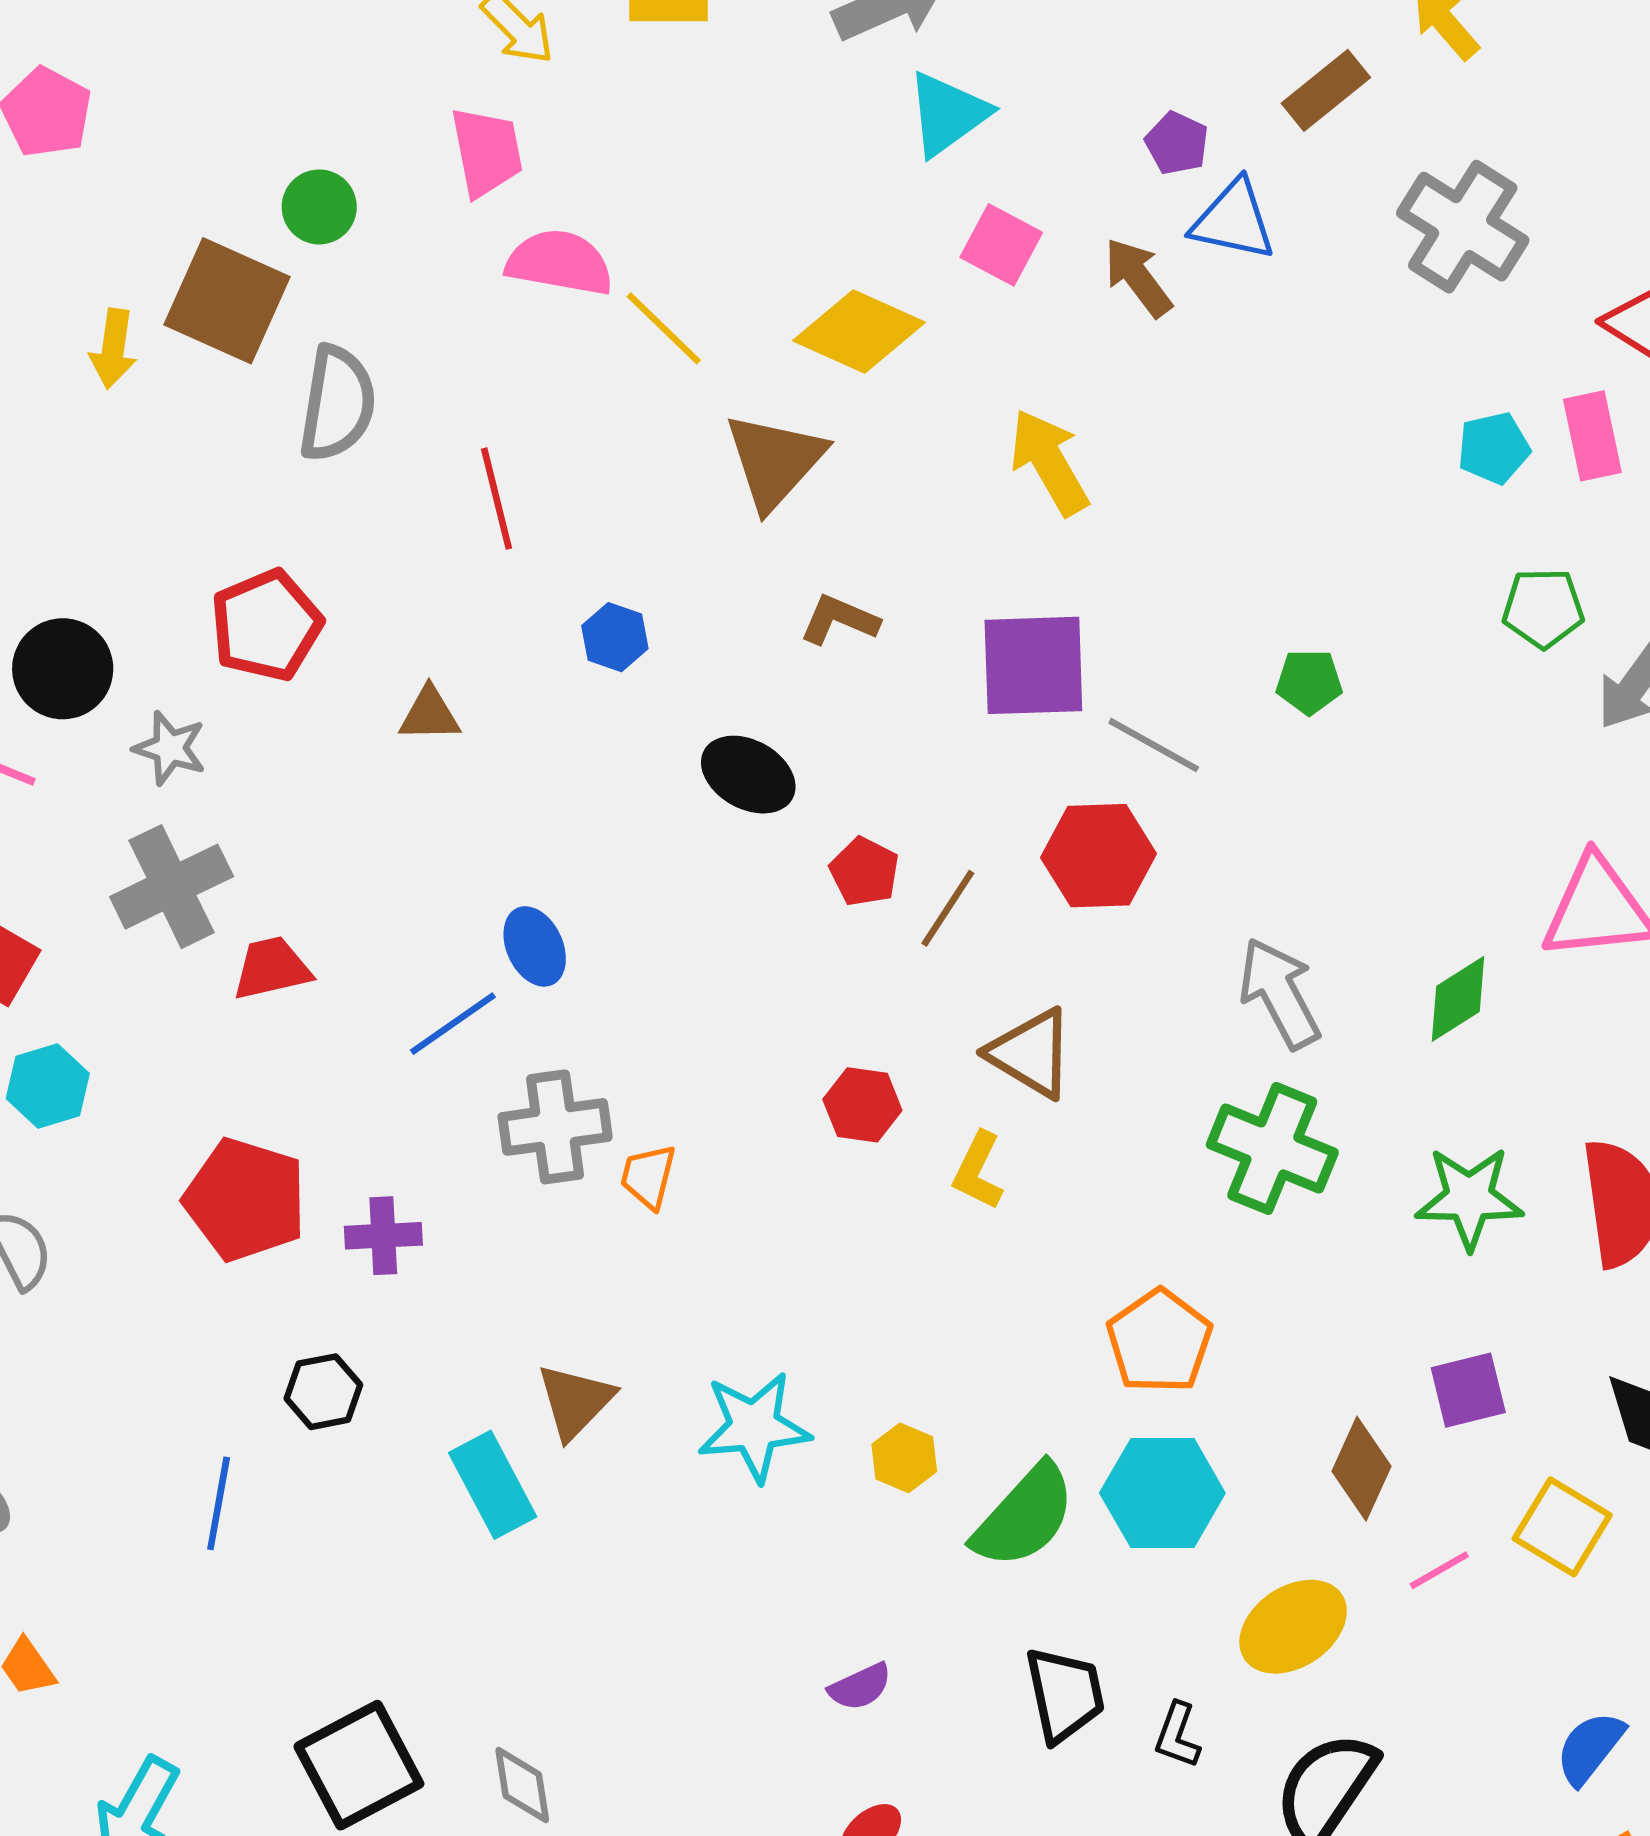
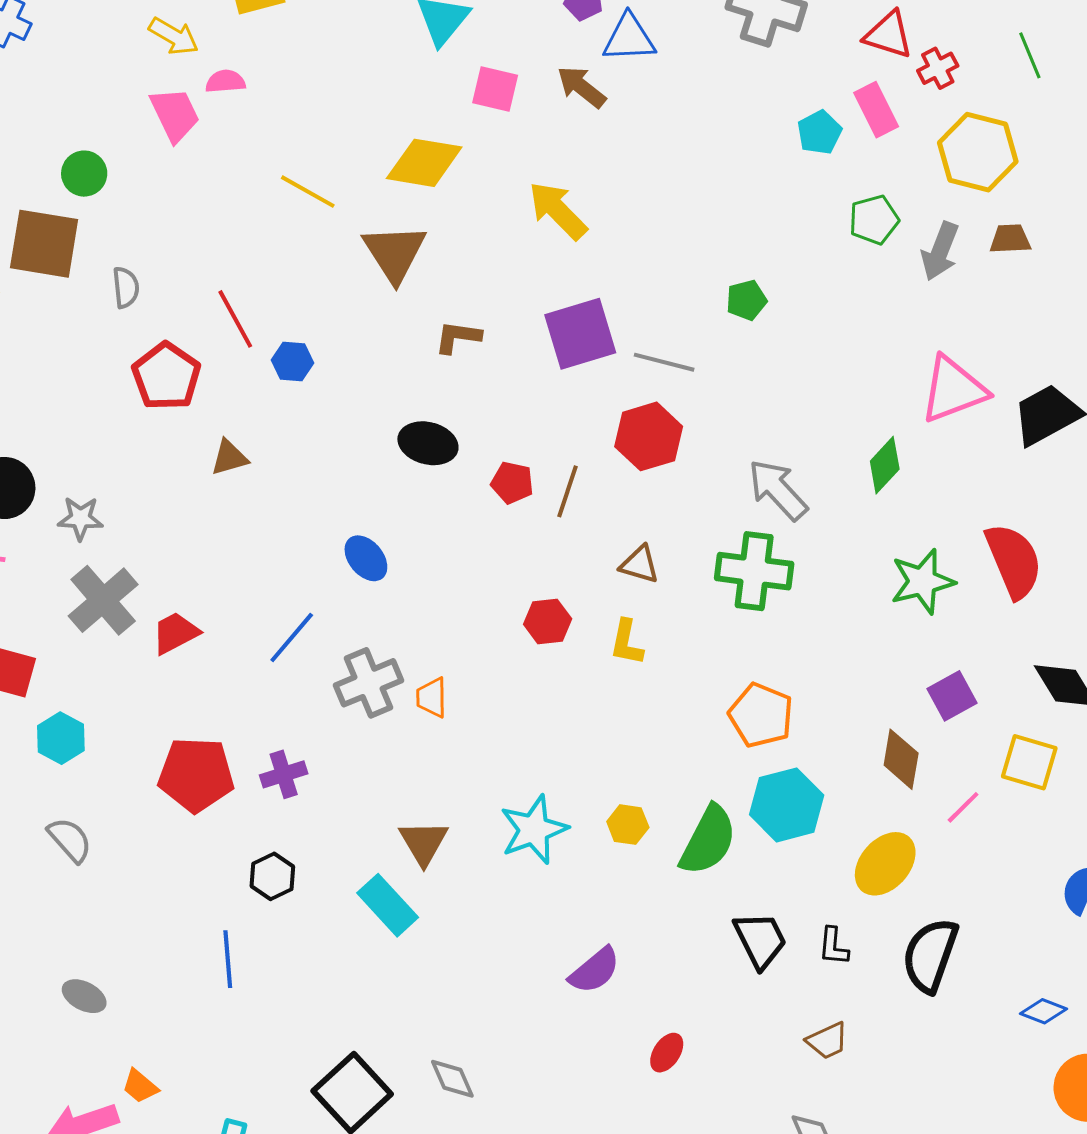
pink semicircle: (560, 263) -> (225, 81), moved, size x0.6
gray semicircle: (337, 404) -> (126, 287), size x0.6
red pentagon: (266, 625) -> (166, 376), moved
blue hexagon: (615, 637) -> (293, 362), moved
blue ellipse: (535, 946) -> (366, 558), moved
brown triangle: (1031, 1053) -> (640, 564), size x0.7
green cross: (1272, 1148) -> (754, 571), moved
purple semicircle: (860, 1687) -> (595, 970), moved, size x1.4

